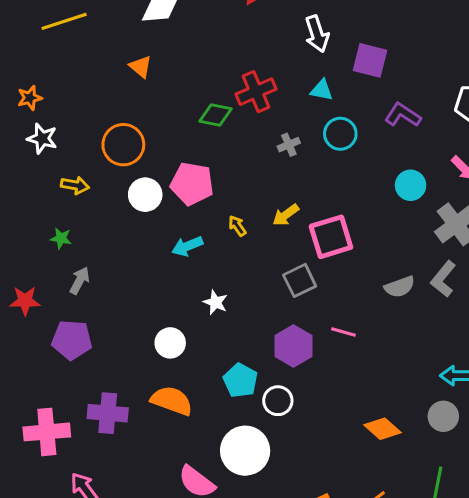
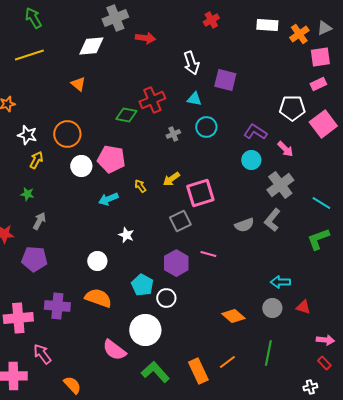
purple L-shape: (403, 115) -> (255, 132), moved
white star: (42, 138) -> (27, 135), moved
yellow arrow: (75, 185) -> (36, 160), turned -72

